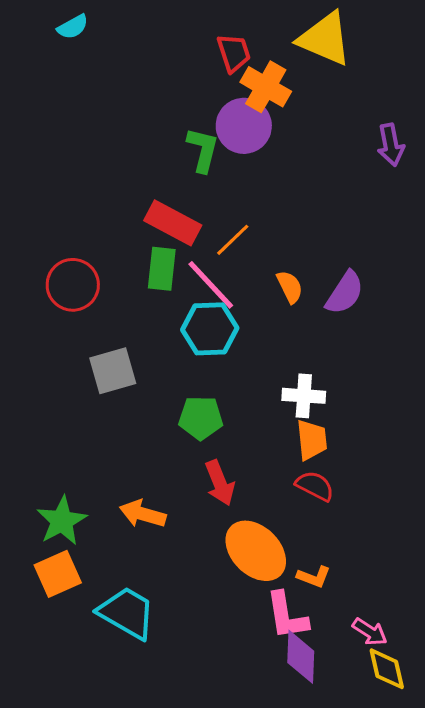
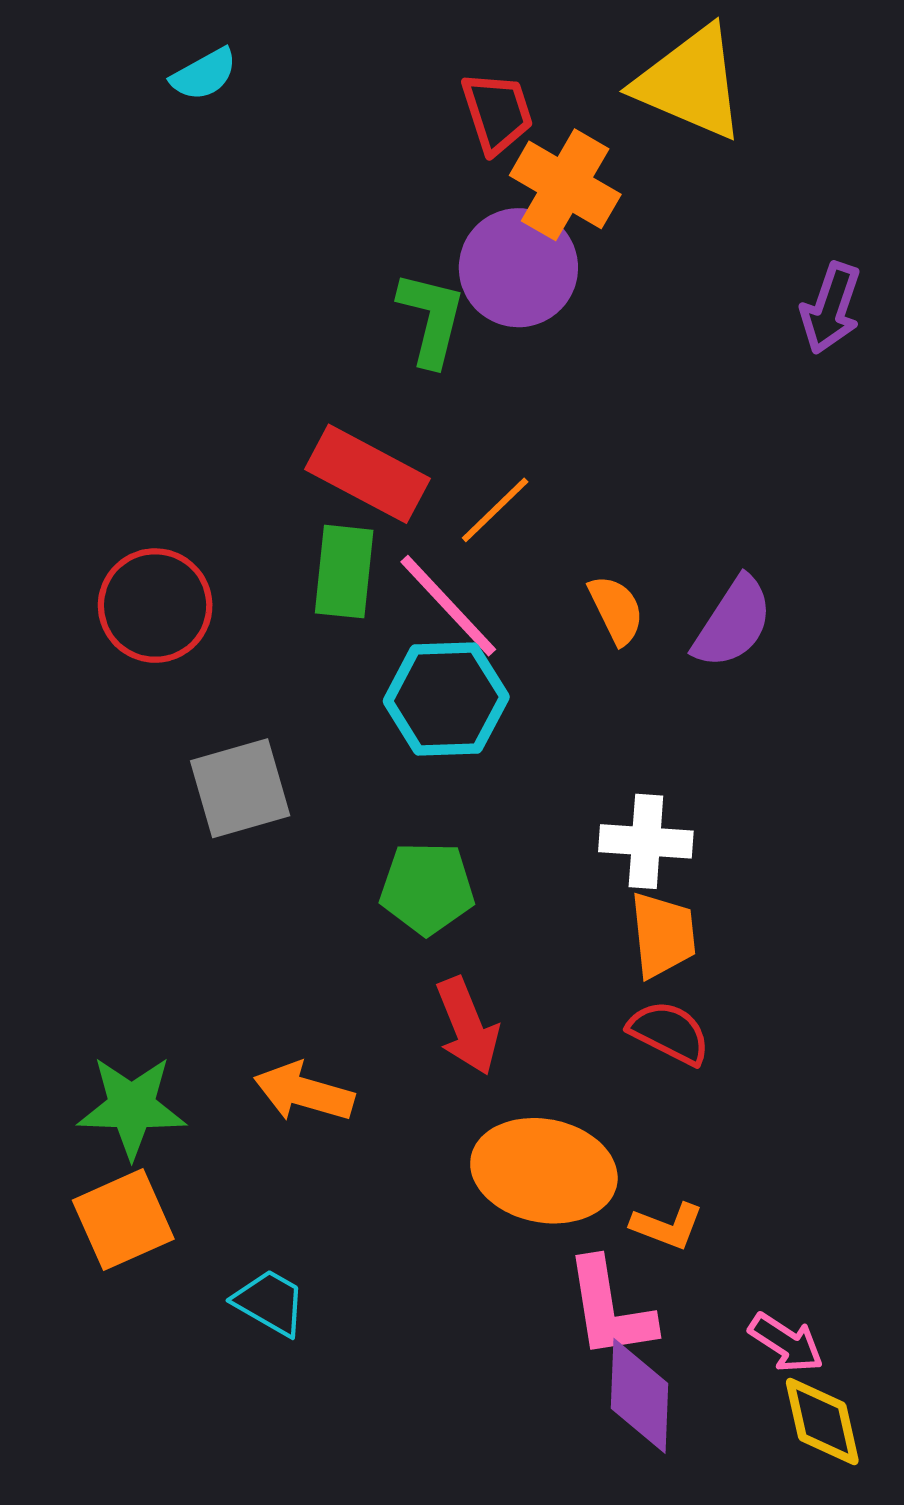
cyan semicircle: (73, 27) -> (204, 74), moved
purple arrow: (391, 145) -> (831, 308), turned 30
green star: (62, 521) -> (132, 1107), turned 30
orange ellipse: (256, 551) -> (544, 1171), turned -34
cyan trapezoid: (127, 613) -> (270, 1302), size x0.6

